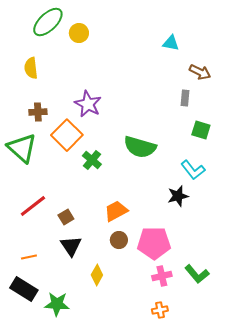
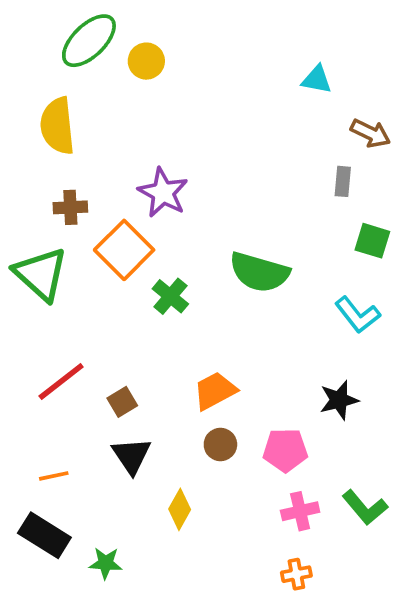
yellow semicircle: (31, 68) -> (57, 126), size x1.4
black star: (178, 196) -> (339, 400), moved
pink pentagon: (154, 243) -> (285, 450), size x0.7
green star: (57, 304) -> (106, 563), size x0.7

